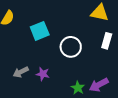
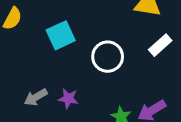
white rectangle: (107, 41) -> (160, 45), turned 35

